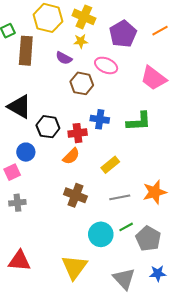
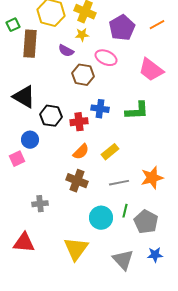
orange semicircle: (71, 156) -> (81, 152), moved
gray cross: (17, 203) -> (40, 204), moved
green line: (126, 227) -> (125, 211), turned -48

